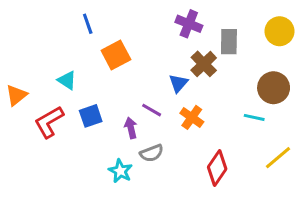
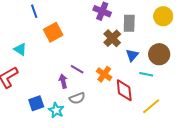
blue triangle: (178, 83) -> (132, 55), moved
blue square: (91, 116) -> (36, 103), moved
yellow line: (278, 158) -> (151, 106), moved
red diamond: (217, 168) -> (124, 90), moved, turned -40

